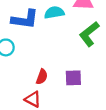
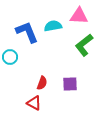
blue L-shape: (25, 19) -> (27, 32), turned -120

